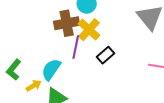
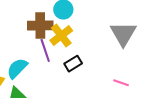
purple line: (76, 47) -> (45, 50), turned -40

